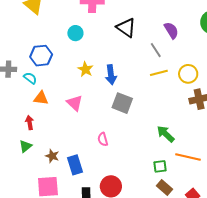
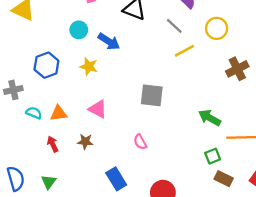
yellow star: (85, 69) -> (89, 66), moved
yellow circle: (188, 74) -> (217, 28), moved
blue arrow: (111, 75) -> (109, 42), moved, turned -36
cyan semicircle: (30, 78) -> (34, 113), moved
green triangle: (25, 146) -> (49, 182), moved
brown star: (52, 156) -> (85, 142), moved

